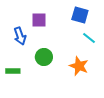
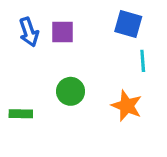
blue arrow: (20, 36) -> (29, 32), moved
cyan line: (89, 38) -> (143, 61), turned 48

